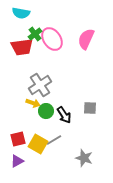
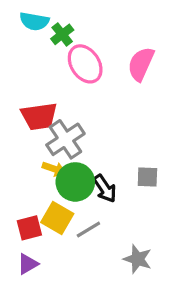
green cross: (35, 34) -> (62, 34), moved
red trapezoid: (22, 47) -> (39, 116), moved
green circle: (46, 111) -> (75, 182), size x1.5
yellow square: (38, 144) -> (57, 218), moved

